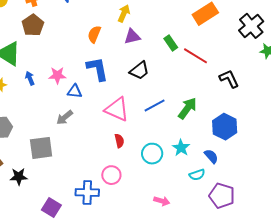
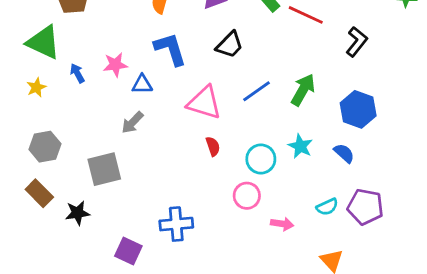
black L-shape: (229, 79) -> (357, 42), turned 70
pink circle: (111, 175) -> (247, 196), moved
cyan semicircle: (197, 175) -> (327, 207), moved

